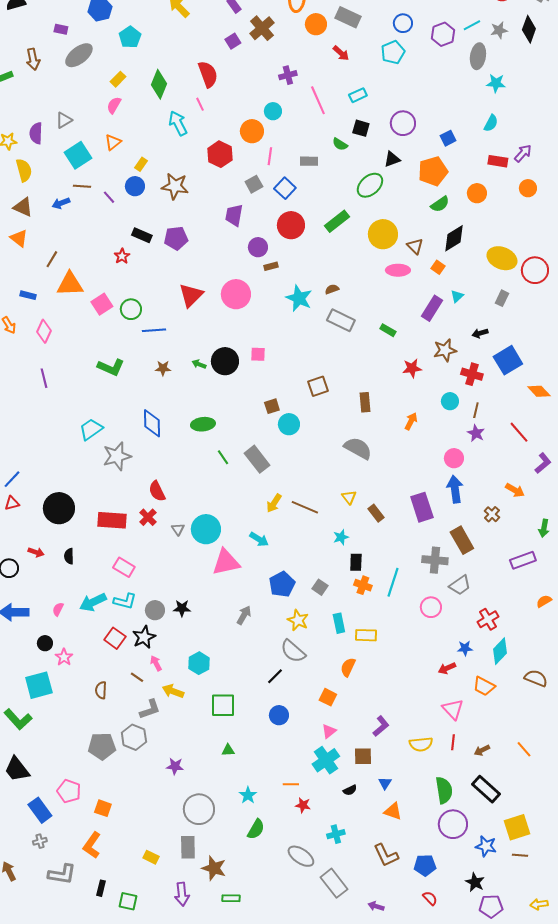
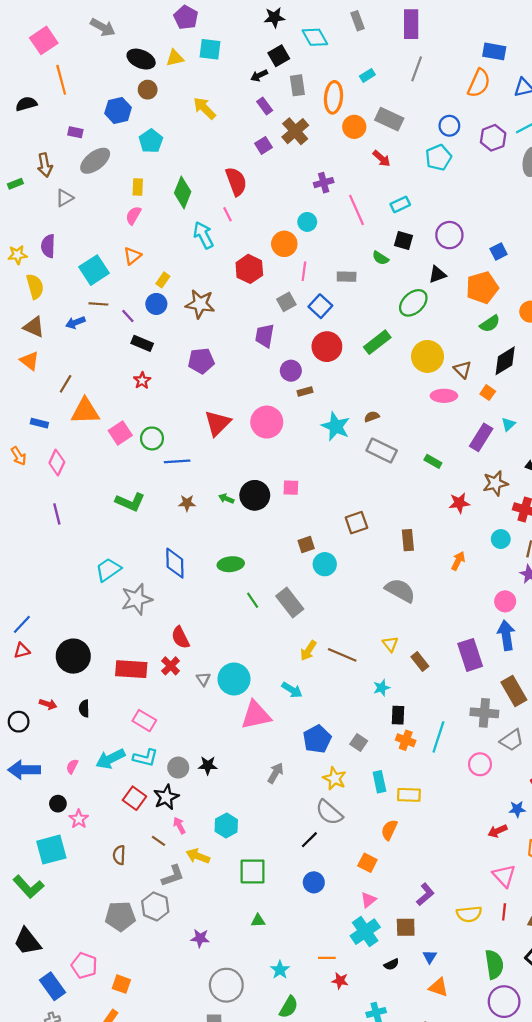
yellow rectangle: (118, 79) -> (138, 187), turned -42
gray triangle: (64, 120) -> (65, 198), moved
black rectangle: (142, 235) -> (142, 343), moved

